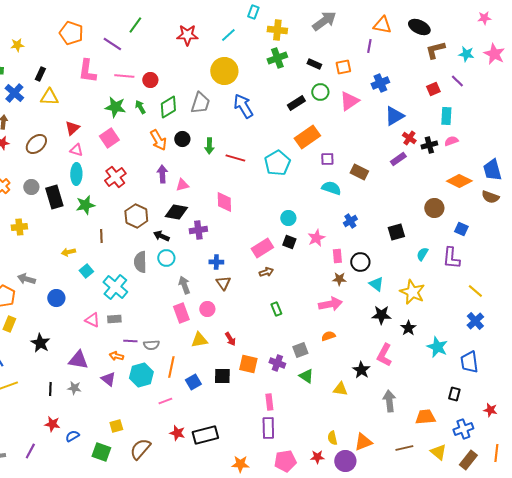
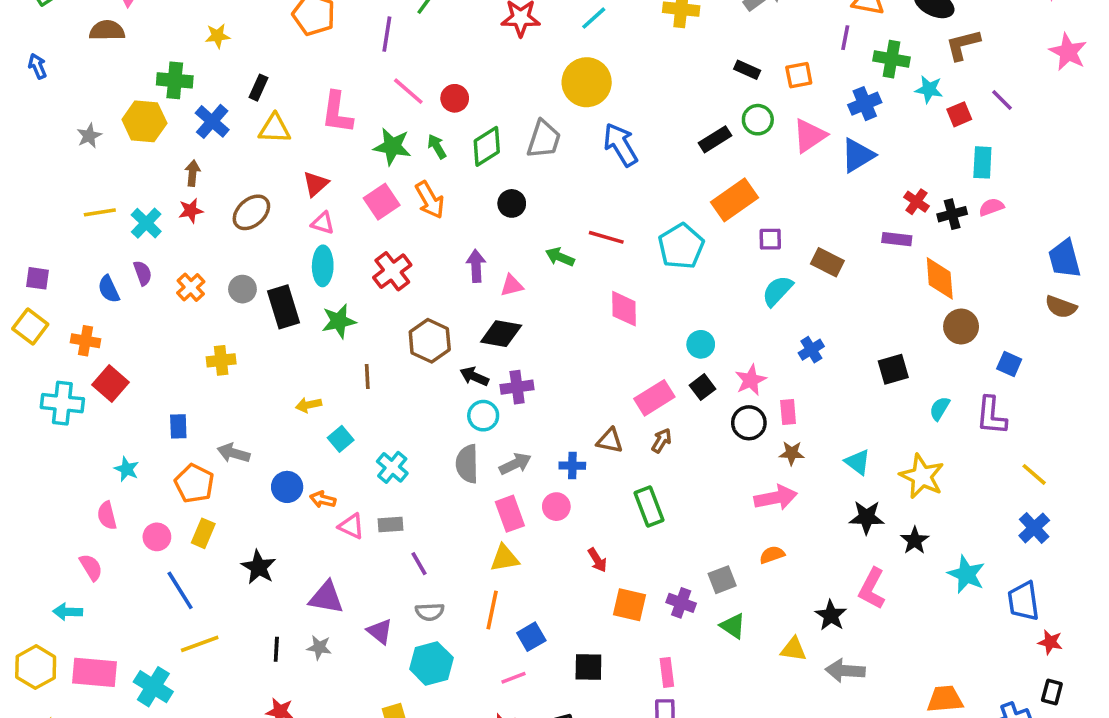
purple line: (112, 44) -> (387, 34), turned 66
cyan star: (466, 54) -> (929, 89), moved
green cross: (277, 58) -> (892, 59), moved, turned 30
pink L-shape: (87, 71) -> (337, 113), moved
pink line: (124, 76) -> (408, 91), turned 36
blue triangle: (394, 116) -> (858, 155), moved
orange arrow: (158, 140) -> (430, 200), moved
green arrow: (209, 146) -> (560, 257), moved, turned 112
purple rectangle: (398, 159) -> (897, 239), turned 42
orange diamond: (459, 181) -> (940, 278), moved, turned 60
cyan semicircle: (331, 188) -> (777, 291), turned -66
pink diamond: (224, 202) -> (624, 309), moved
purple cross: (198, 230) -> (517, 387), moved
black square: (289, 242) -> (703, 387), turned 32
gray semicircle: (140, 262) -> (467, 464), moved
blue cross: (216, 262) -> (572, 466), moved
black circle: (360, 262) -> (749, 423), moved
brown arrow: (266, 272) -> (661, 441), turned -40
brown triangle: (223, 283) -> (610, 441), moved, turned -42
gray arrow: (184, 285) -> (515, 464), turned 84
cyan cross: (115, 287) -> (392, 467), size x0.7
green rectangle: (276, 309) -> (649, 507), moved, size x1.5
yellow triangle: (199, 340) -> (505, 558), moved
purple line: (130, 341) -> (419, 564), turned 56
gray semicircle: (151, 345) -> (430, 612), moved
orange arrow: (116, 356) -> (323, 499), moved
cyan hexagon: (141, 375) -> (431, 663), moved
black square: (222, 376) -> (588, 667), moved
black rectangle: (454, 394) -> (1052, 692), moved
pink line: (165, 401) -> (514, 678), moved
gray arrow: (389, 401) -> (845, 671), moved, turned -80
red star: (490, 410) -> (1050, 642), moved

